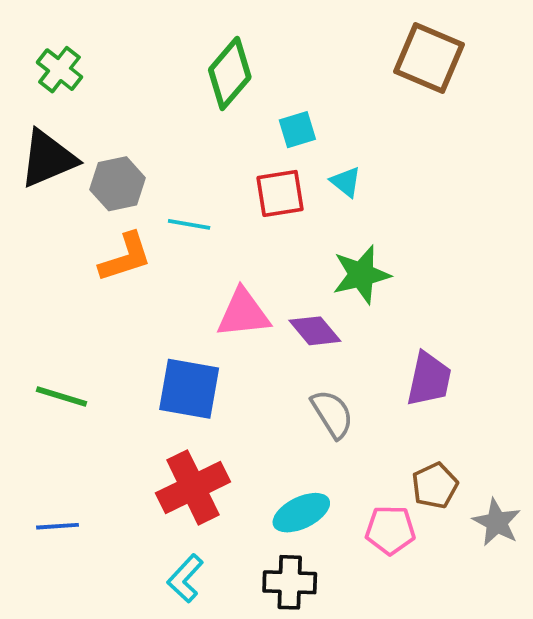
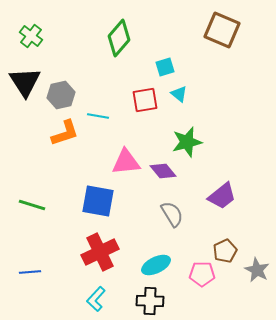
cyan square: (297, 130) -> (165, 67), moved
black triangle: (48, 159) -> (25, 82), turned -40
purple trapezoid: (429, 379) -> (222, 196), turned 40

